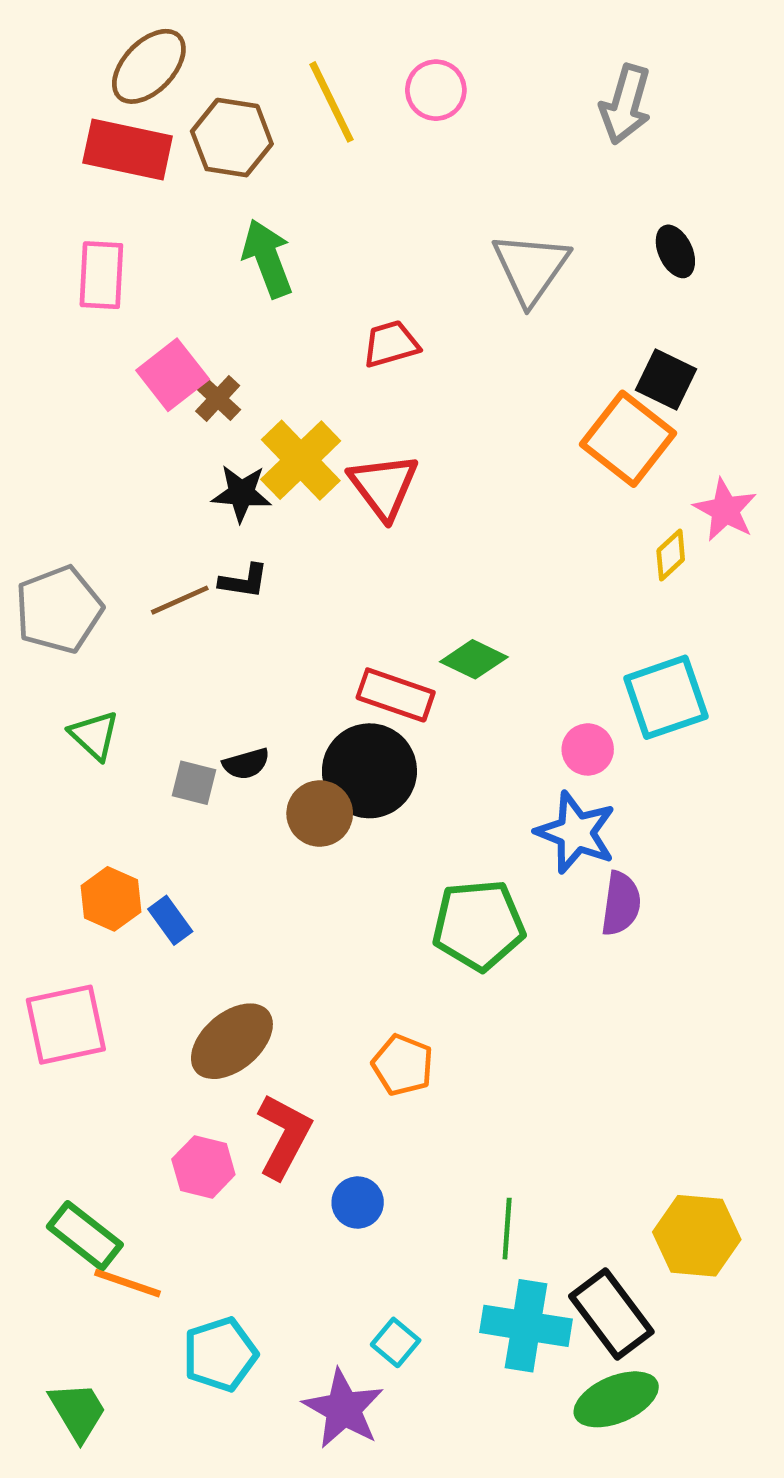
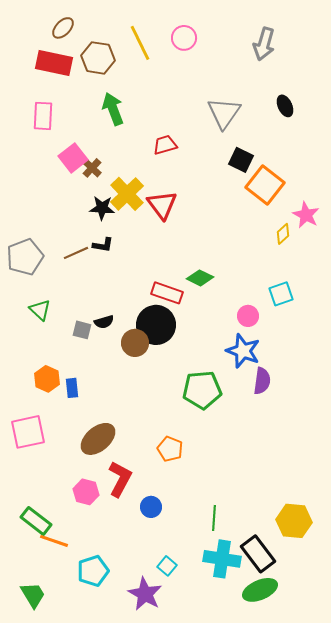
brown ellipse: (149, 66) -> (63, 28), size x0.7
black square: (666, 379) -> (241, 160), moved
cyan square: (666, 697) -> (281, 294), size x0.7
blue rectangle: (170, 920) -> (72, 388), turned 30

